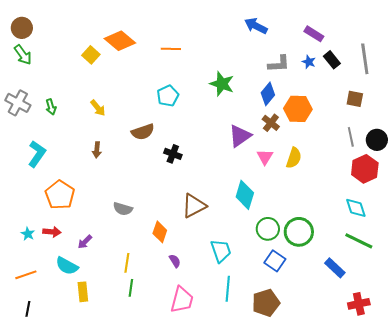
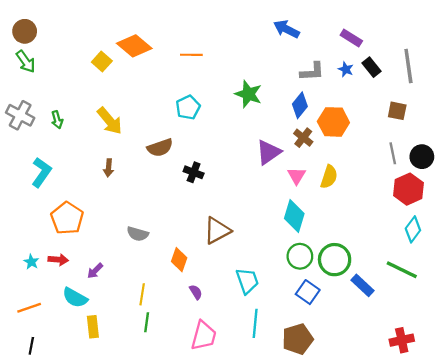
yellow arrow: (98, 108) -> (110, 121), size x1.5
cyan diamond: (245, 195) -> (294, 216), moved
cyan diamond: (356, 208) -> (413, 229), moved, turned 55
blue rectangle: (335, 268) -> (363, 285), moved

